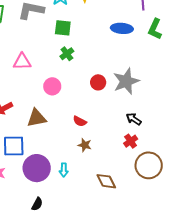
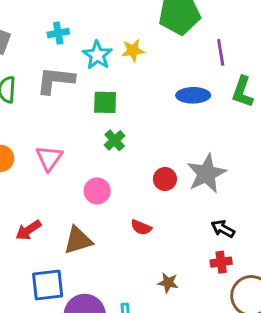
pink triangle: (22, 62) -> (49, 158), turned -48
red semicircle: (80, 121) -> (141, 227), moved
red cross: (131, 141) -> (221, 262), turned 32
brown star: (85, 145) -> (168, 283), moved

